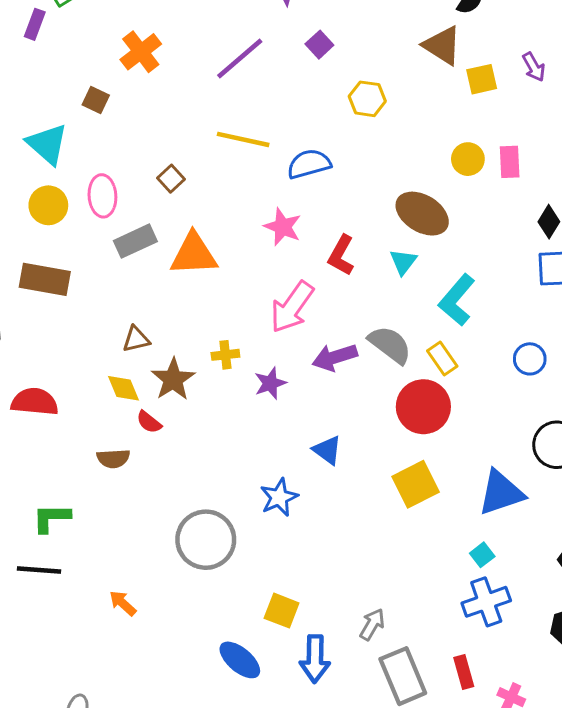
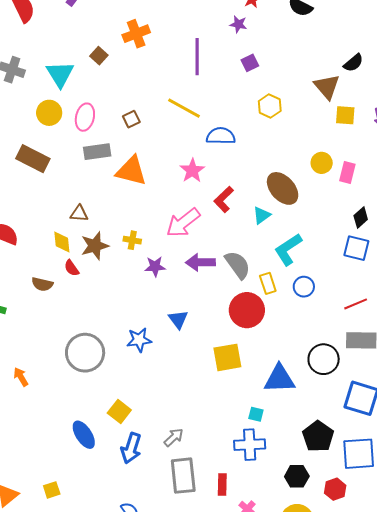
purple line: (240, 59) -> (197, 57), turned -66
blue circle: (530, 359) -> (304, 287), moved
cyan square: (482, 555) -> (256, 414), turned 35

